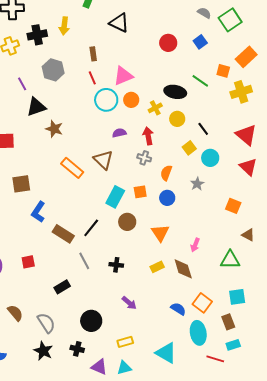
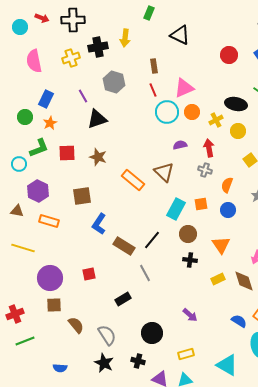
brown star: (54, 129) -> (98, 157), moved
black cross: (116, 265) -> (190, 260), moved

